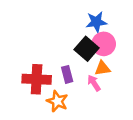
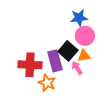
black square: (87, 49) -> (68, 51), moved
purple rectangle: (67, 74) -> (55, 61), size x1.5

